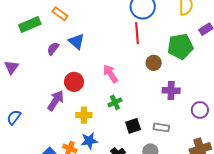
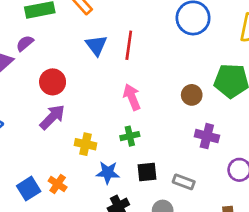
red line: (137, 33) -> (129, 45), moved
purple semicircle: (53, 49) -> (25, 43), moved
red circle: (74, 82) -> (53, 82), moved
blue star: (89, 141) -> (108, 173), moved

